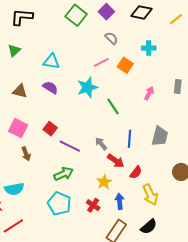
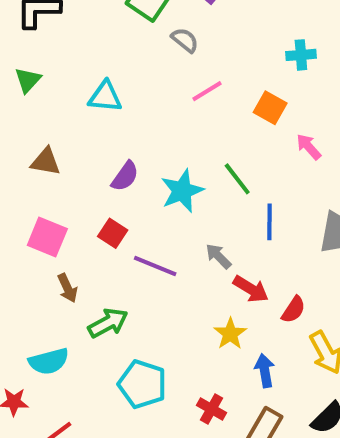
gray semicircle: (111, 38) -> (185, 40), moved
orange square: (125, 65) -> (270, 108), moved
purple semicircle: (50, 87) -> (125, 176), moved, turned 98
cyan star: (87, 87) -> (182, 191), moved
pink arrow: (149, 93) -> (309, 147), turned -64
blue line: (130, 139) -> (270, 222), moved
green arrow: (64, 174) -> (108, 323), moved
red cross: (93, 205) -> (211, 409), moved

